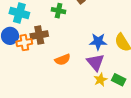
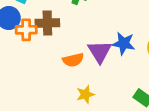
purple triangle: (95, 62) -> (100, 52), moved
yellow star: (100, 80) -> (85, 94), moved

